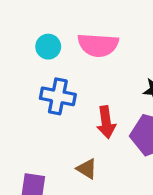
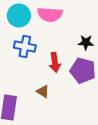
cyan circle: (48, 47) -> (19, 16), size x1.5

